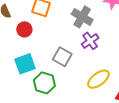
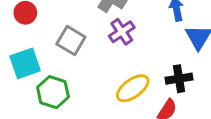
gray square: (62, 57) -> (71, 40), moved

